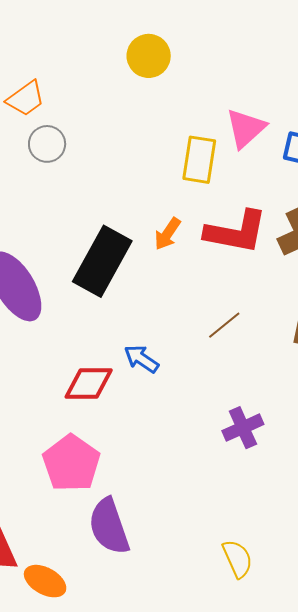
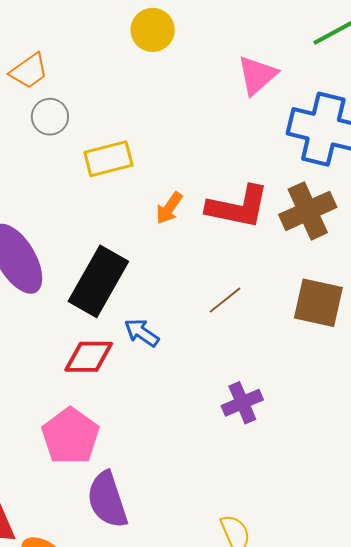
pink triangle: (246, 128) -> (257, 75), moved
yellow rectangle: (199, 160) -> (108, 159), moved, turned 66
black rectangle: (102, 261) -> (98, 281), moved

